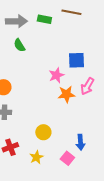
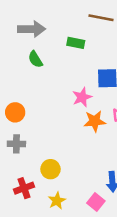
green rectangle: (44, 19) -> (76, 43), moved
yellow circle: (43, 132) -> (50, 169), moved

